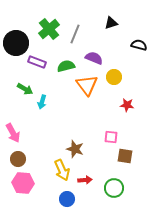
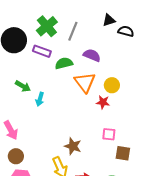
black semicircle: (139, 45) -> (126, 31), moved
purple rectangle: (37, 62) -> (42, 51), moved
yellow circle: (114, 77) -> (112, 85), moved
red star: (127, 105) -> (103, 102), moved

